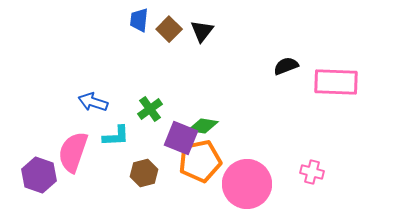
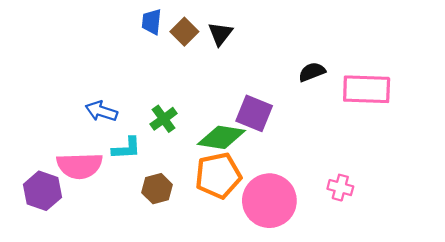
green diamond: (203, 126) -> (221, 137), size x1.4
purple square: (181, 138) -> (254, 113), moved
pink semicircle: (73, 152) -> (80, 166), turned -111

